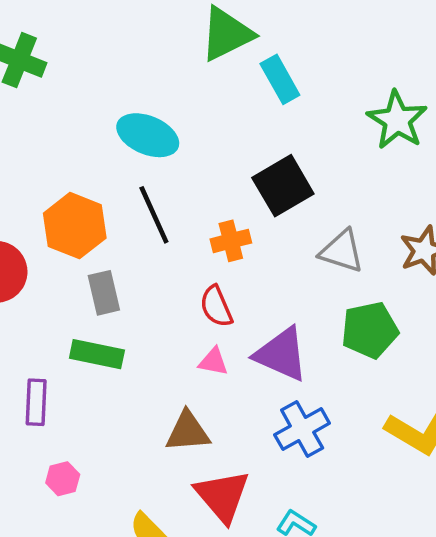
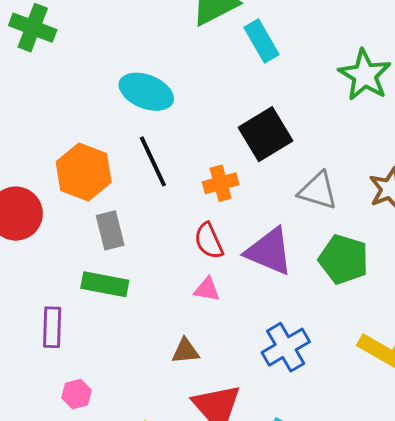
green pentagon: (370, 330) -> (344, 259), turned 30
purple triangle: (281, 354) -> (269, 251), moved
brown triangle: (188, 432) -> (186, 351), size x0.7

